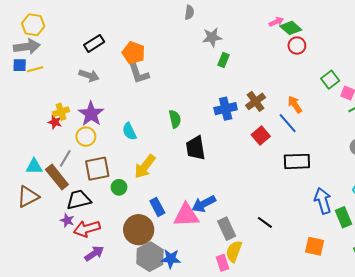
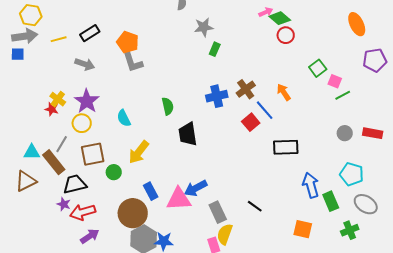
yellow line: (35, 69) -> (59, 39), moved
yellow cross: (61, 112) -> (58, 99), turned -35
blue line: (288, 123) -> (265, 110), moved

